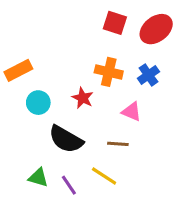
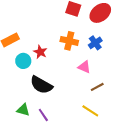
red star: (83, 98) -> (40, 52), moved
brown line: (118, 144) -> (97, 87), moved, turned -32
yellow line: (104, 176) -> (90, 111), moved

